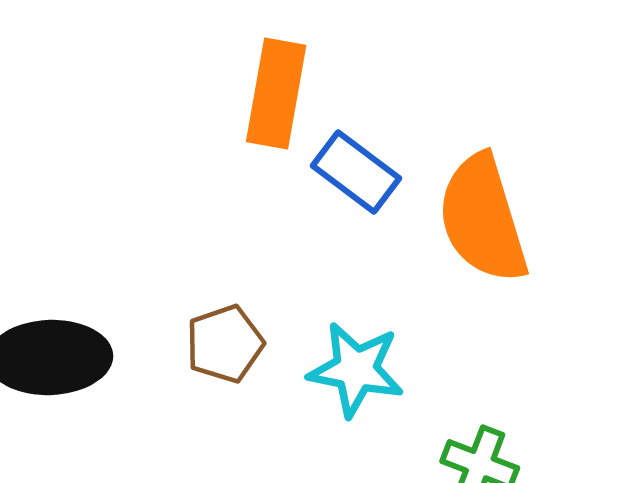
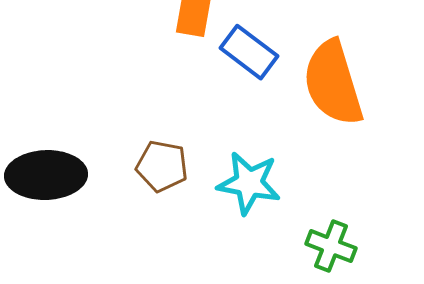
brown pentagon: (225, 344) -> (162, 166), turned 30

